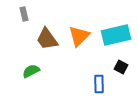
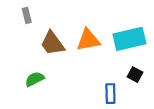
orange triangle: (79, 36) -> (88, 40), turned 35

